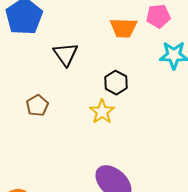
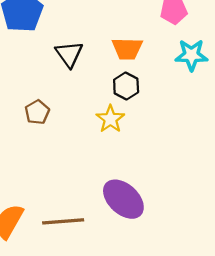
orange trapezoid: (123, 28) -> (127, 49), moved

